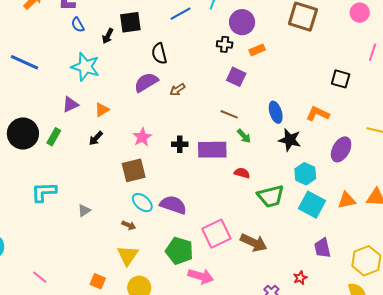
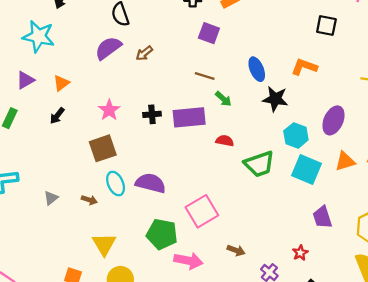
purple ellipse: (341, 149) -> (333, 120), moved
cyan ellipse: (142, 203) -> (116, 184), turned 30
brown arrow: (129, 225) -> (89, 200), moved
brown arrow: (254, 243) -> (236, 250), moved, size x0.6

